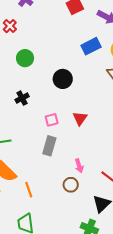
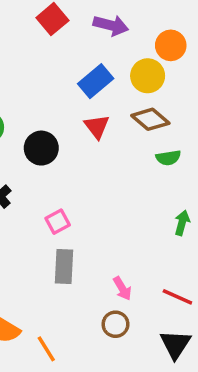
black circle: (63, 79) -> (41, 148), moved
red triangle: (80, 118) -> (97, 127), moved

